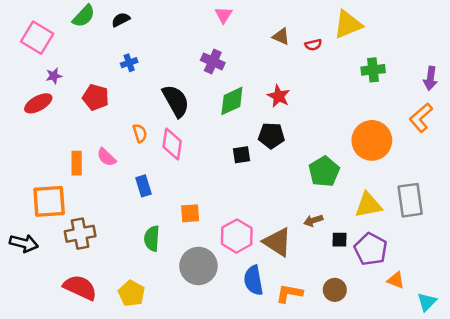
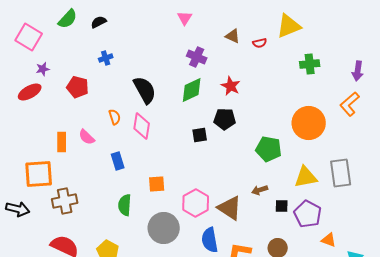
purple cross: (213, 61) -> (197, 57), moved
green pentagon: (324, 171) -> (269, 149), turned -30

